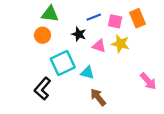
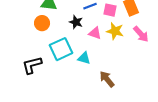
pink arrow: (148, 81) -> (141, 34), moved
black L-shape: (42, 89) -> (32, 65), moved, turned 35
brown arrow: (98, 97) -> (107, 79), moved

